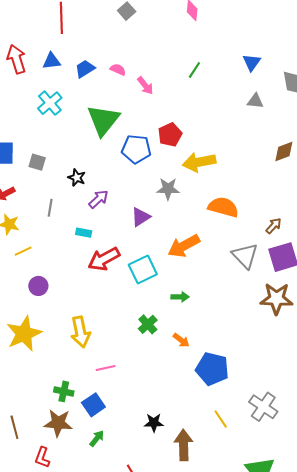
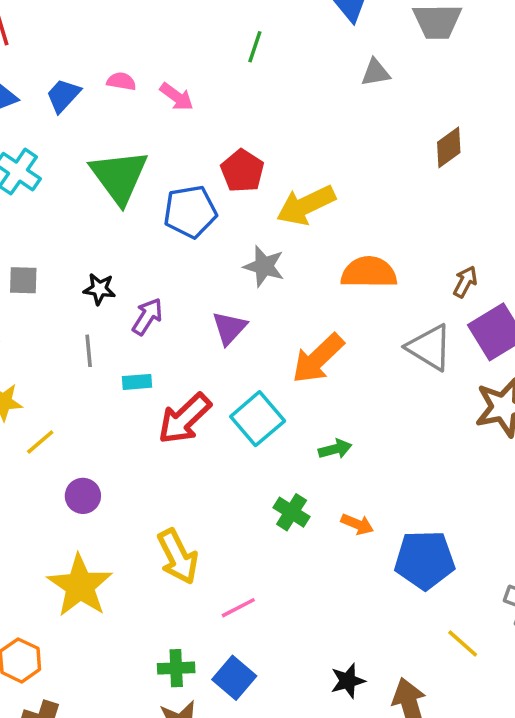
gray star: (168, 189) -> (264, 266), turned 30
gray line: (50, 208) -> (89, 351), moved

